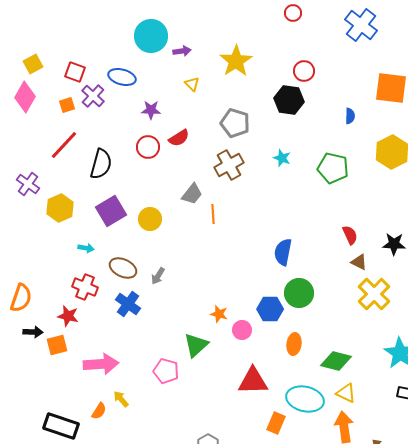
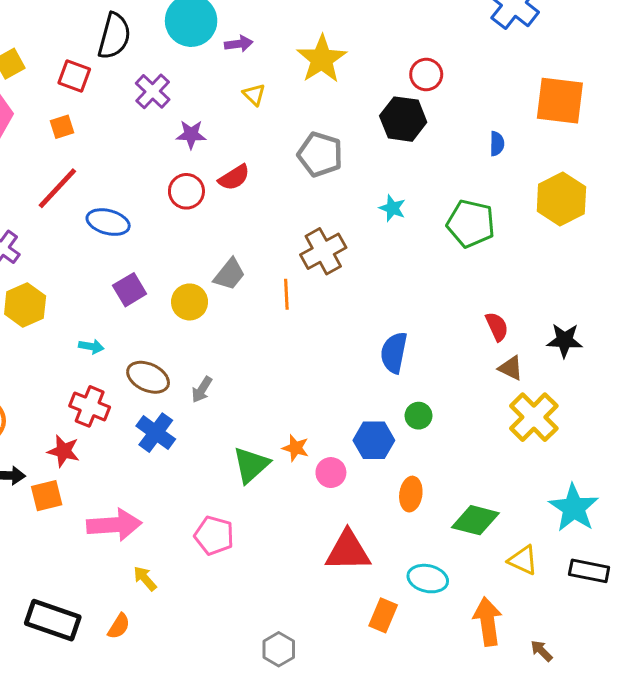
blue ellipse: (122, 77) -> (108, 222), moved
purple cross: (93, 96) -> (153, 91), moved
black semicircle: (101, 164) -> (114, 36), moved
brown cross: (229, 165) -> (323, 251), moved
gray trapezoid: (192, 194) -> (229, 274), moved
yellow hexagon: (60, 208) -> (25, 305), moved
purple square: (111, 211) -> (130, 290), size x0.7
green circle: (299, 293) -> (419, 416), size x0.6
green triangle: (196, 345) -> (251, 465), moved
yellow triangle: (346, 393) -> (523, 560), moved
cyan ellipse: (305, 399) -> (428, 579), size x0.7
orange semicircle: (99, 411) -> (119, 626), moved

